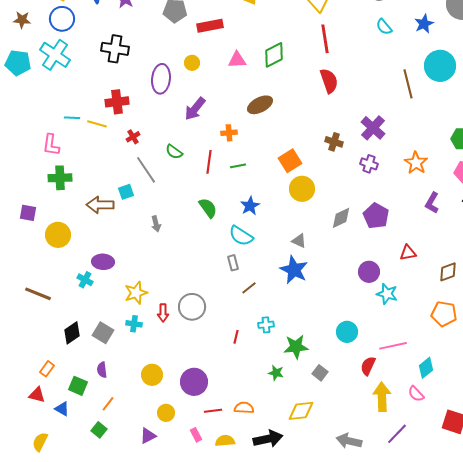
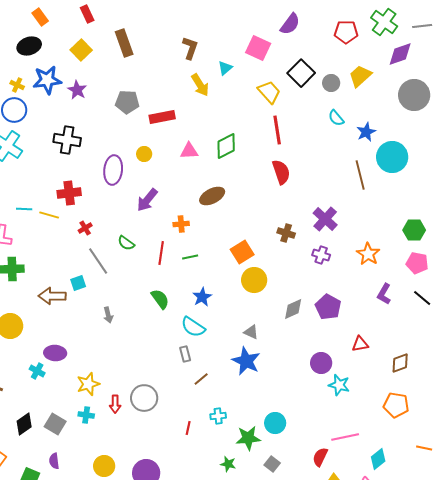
blue star: (424, 24) -> (366, 132), moved
cyan circle: (347, 332) -> (275, 423), moved

